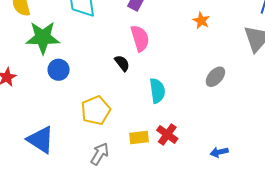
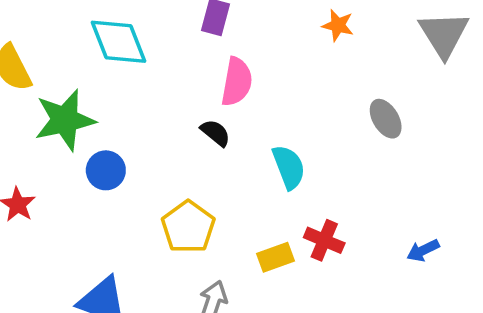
pink semicircle: (140, 38) -> (237, 82), turned 40
gray ellipse: (215, 77) -> (386, 119), turned -60

